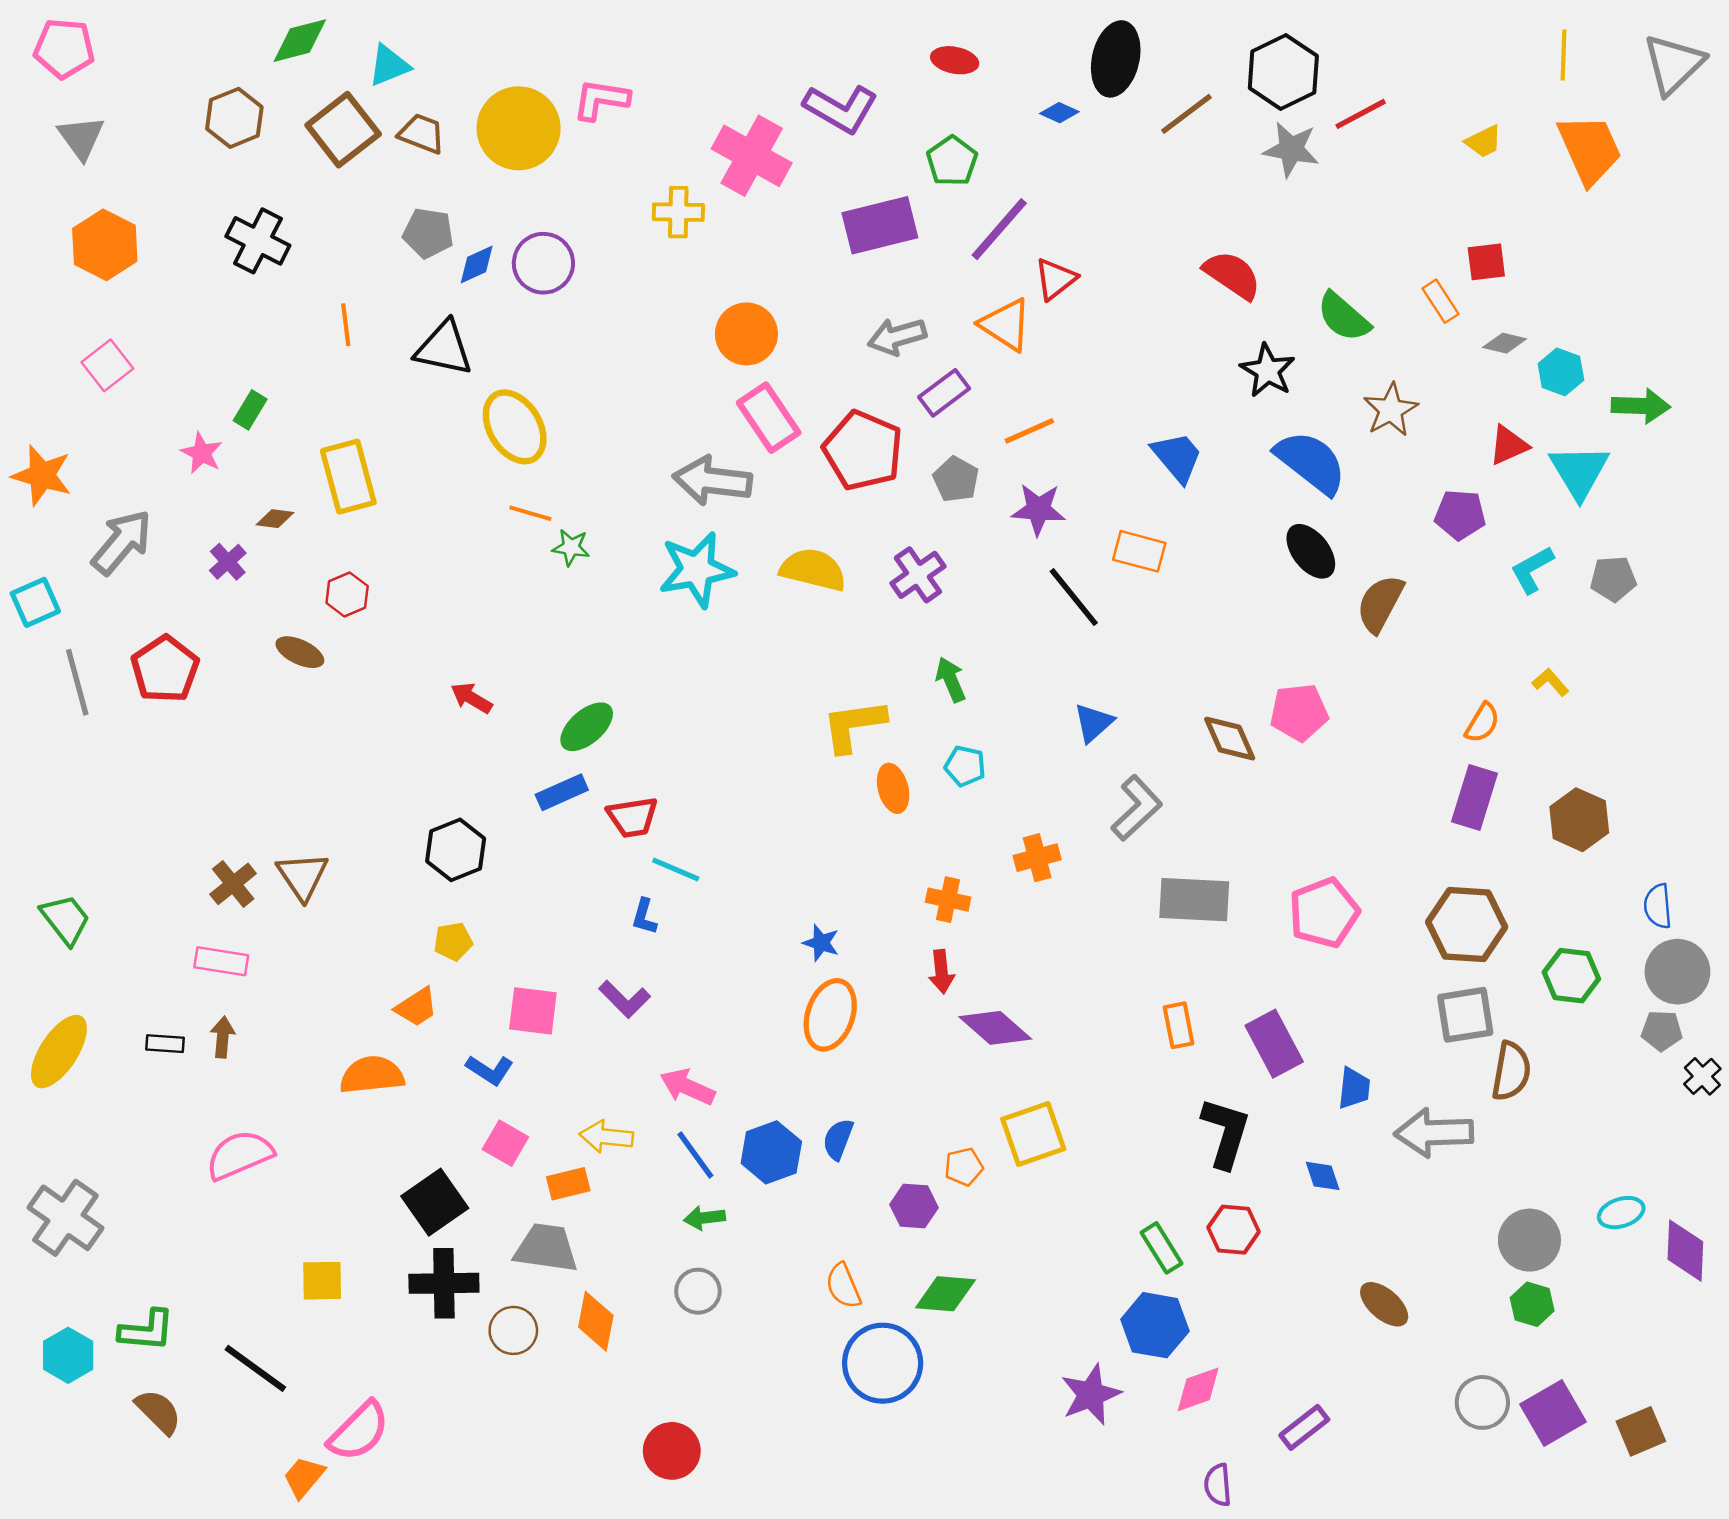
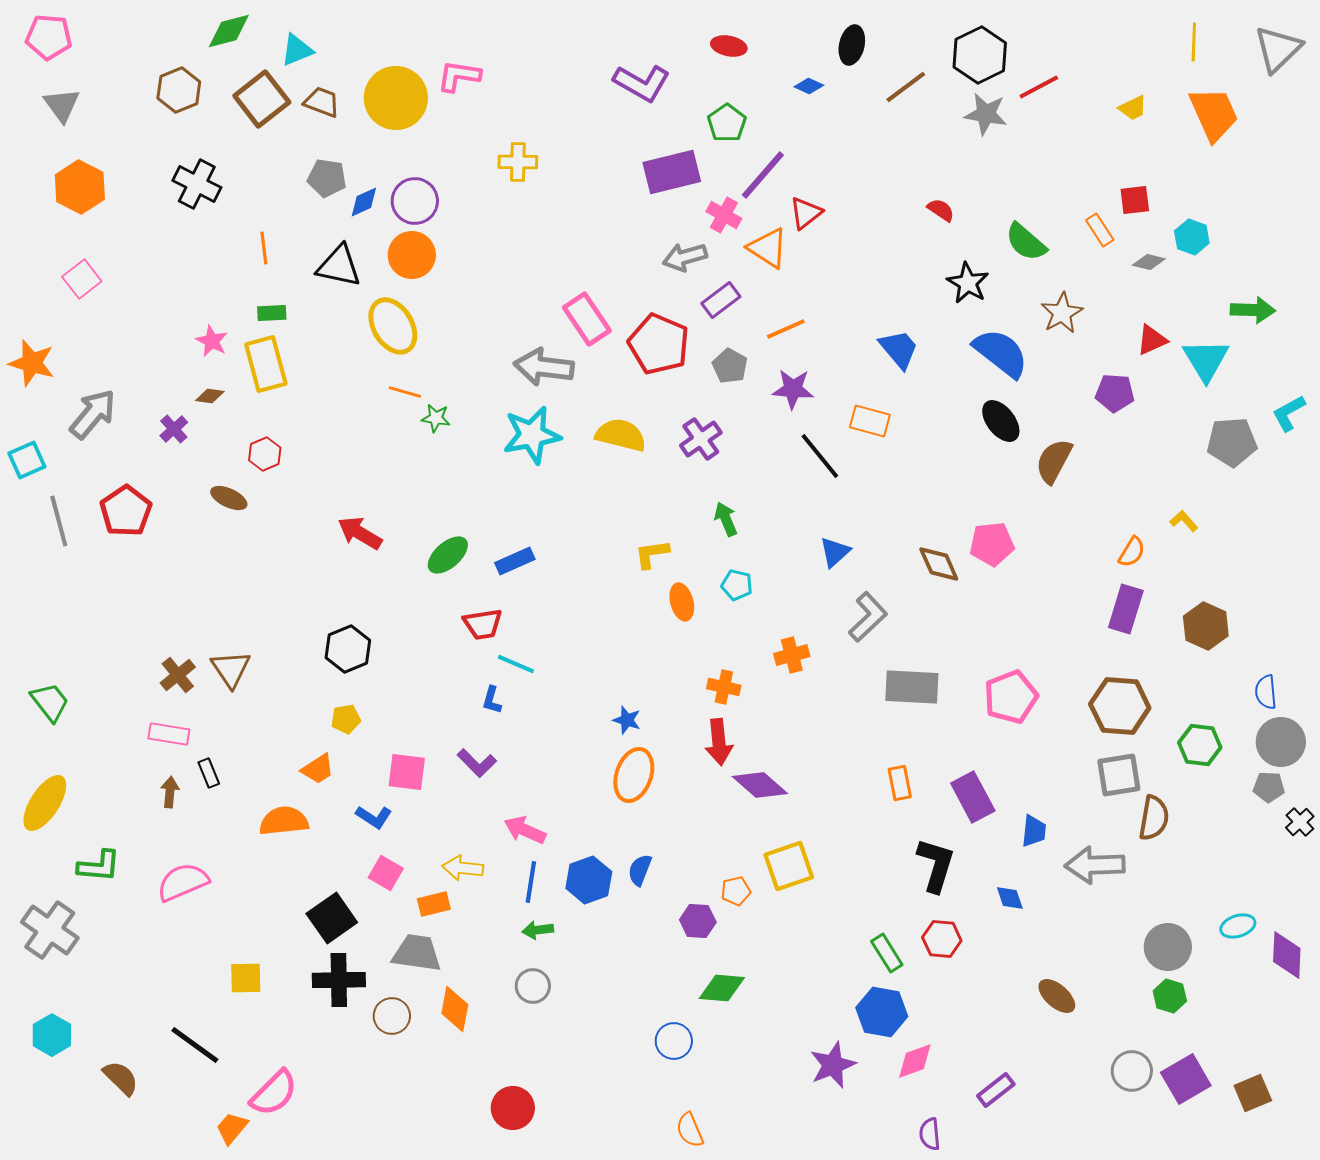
black ellipse: (1116, 59) -> (852, 45), size x0.7
pink cross: (752, 156) -> (724, 215), moved, size x0.6
red semicircle: (1232, 275) -> (941, 210), size x0.6
orange circle: (746, 334) -> (412, 255), moved
cyan hexagon: (1561, 372) -> (1192, 237), moved
green rectangle: (250, 410) -> (272, 313), moved, turned 56
pink star: (202, 453) -> (212, 341), moved
cyan L-shape: (1532, 570) -> (1289, 413), moved
gray pentagon: (1613, 579) -> (1232, 442), size x1.4
red arrow: (471, 698) -> (360, 533), size x1.4
yellow L-shape: (854, 725) -> (652, 554), size x0.7
blue rectangle: (562, 792) -> (515, 561), moved
red arrow: (942, 972) -> (719, 742), size x1.4
black rectangle: (165, 1044) -> (209, 773), moved, turned 64
blue line: (695, 1155) -> (531, 882), turned 45
orange semicircle: (843, 1286) -> (690, 1130), moved
green L-shape: (147, 1330) -> (99, 866), moved
blue circle: (883, 1363) -> (674, 1041), size x0.6

